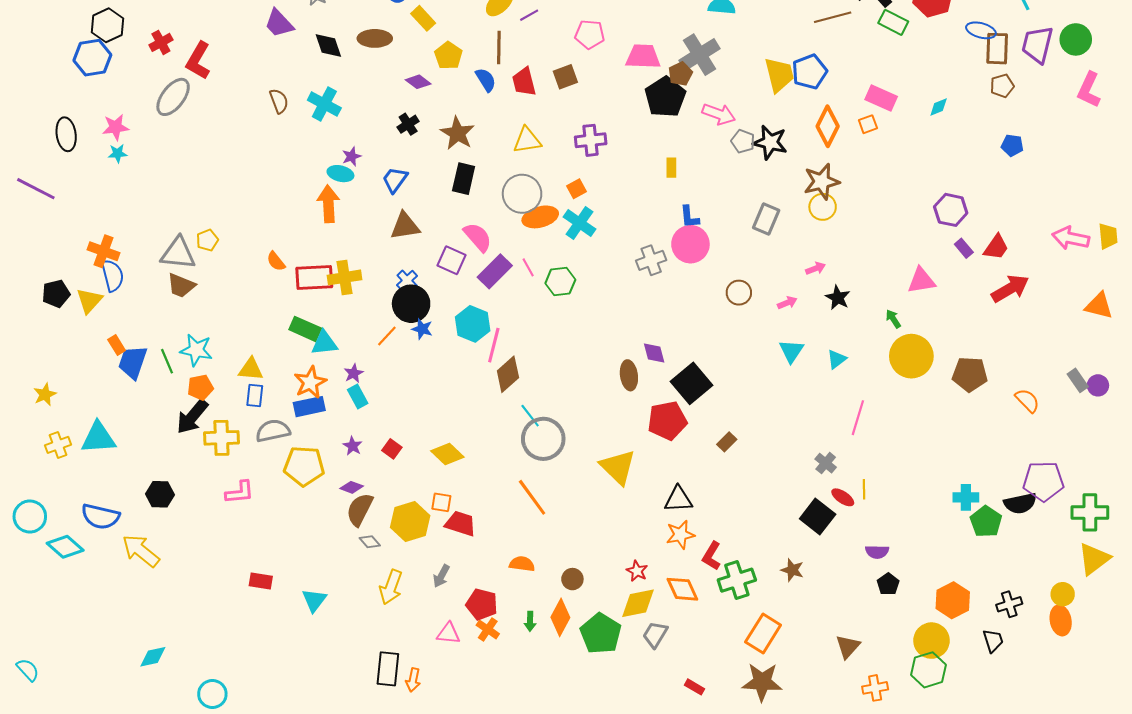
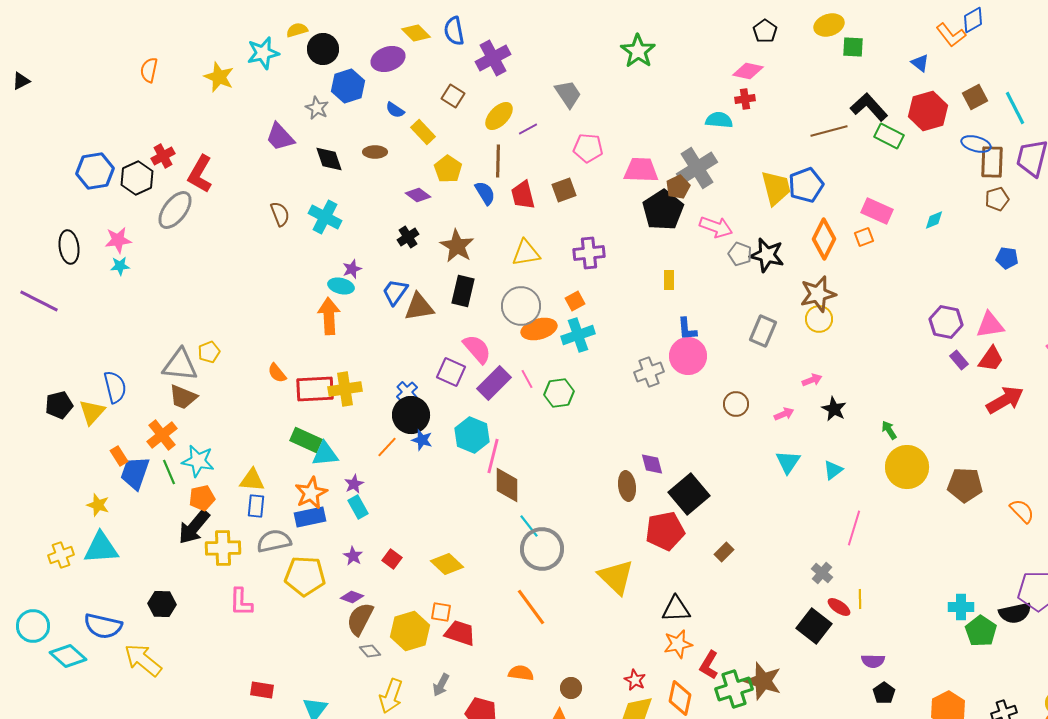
black hexagon: (107, 25) -> (137, 178), moved
brown ellipse: (375, 38) -> (375, 152), size x0.7
cyan cross: (580, 223) -> (578, 335), turned 36
brown triangle: (405, 226) -> (419, 307), moved
orange cross: (103, 251) -> (162, 435), moved, turned 32
pink triangle: (921, 280) -> (990, 325), moved
brown diamond: (508, 374) -> (507, 485), turned -48
yellow star: (45, 394) -> (98, 505), moved, turned -30
pink L-shape: (240, 492) -> (241, 602), turned 96
brown star: (792, 570) -> (763, 681), moved, size x1.6
orange diamond: (682, 589) -> (680, 698), turned 36

